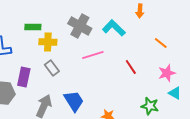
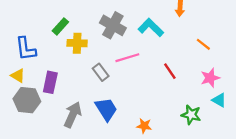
green rectangle: (33, 27) -> (60, 26), turned -49
gray rectangle: (52, 68) -> (101, 72), moved

